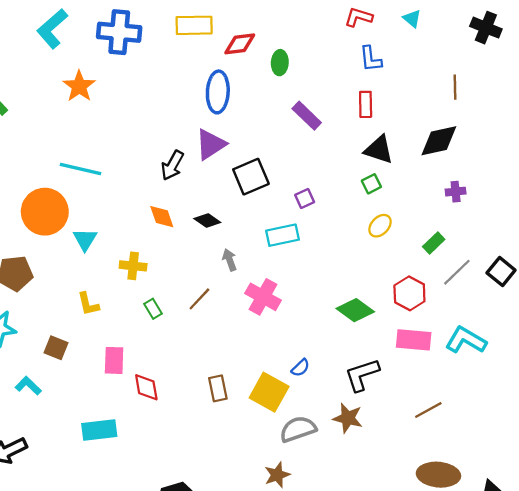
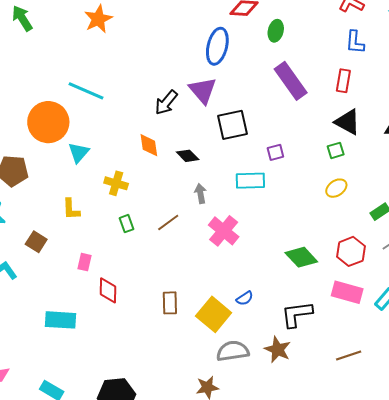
purple rectangle: (307, 116) -> (291, 81), size x1.4
purple triangle: (211, 144) -> (203, 90), turned -48
pink rectangle: (114, 360) -> (84, 262), size x0.7

